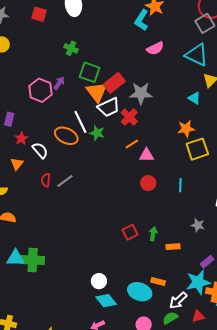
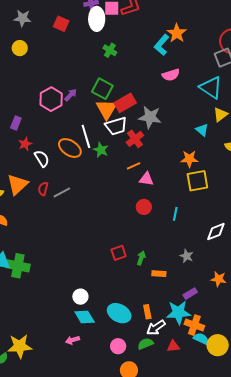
green cross: (71, 48) -> (110, 50), moved
orange triangle: (17, 164) -> (17, 184), moved, size x1.6
orange rectangle: (158, 282) -> (147, 312), moved, turned 56

